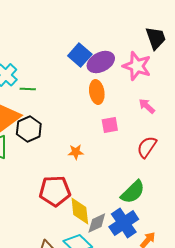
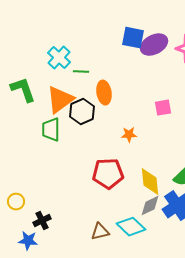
blue square: (80, 55) -> (133, 38), turned -30
orange ellipse: (97, 92) -> (104, 93), moved
yellow diamond: (80, 211) -> (150, 182), moved

